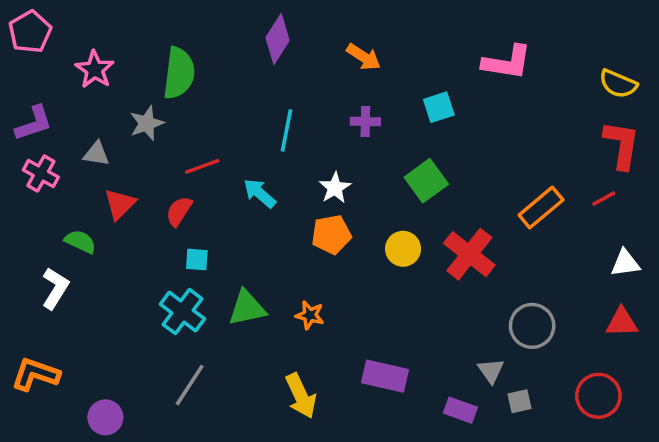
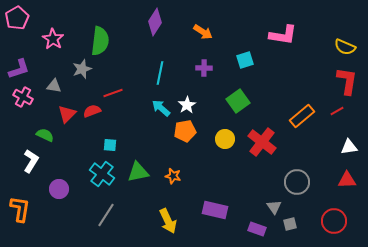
cyan arrow: (260, 193) -> (161, 108), moved
red semicircle: (179, 211) -> (92, 111), moved, turned 36
orange L-shape: (35, 374) -> (20, 209), turned 80
purple circle: (105, 417) -> (59, 189), moved

